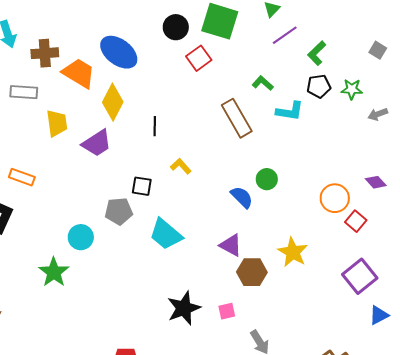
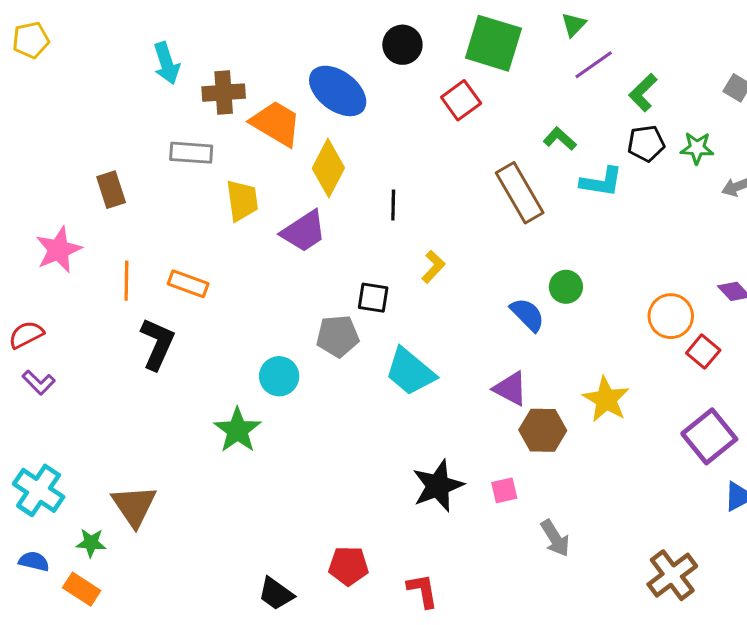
black circle: (176, 27) -> (402, 45), moved
yellow L-shape: (181, 166) -> (433, 267), turned 85

